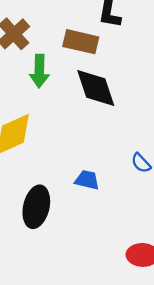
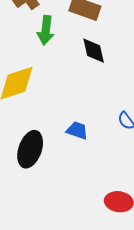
black diamond: (96, 88) -> (94, 51), size x0.7

